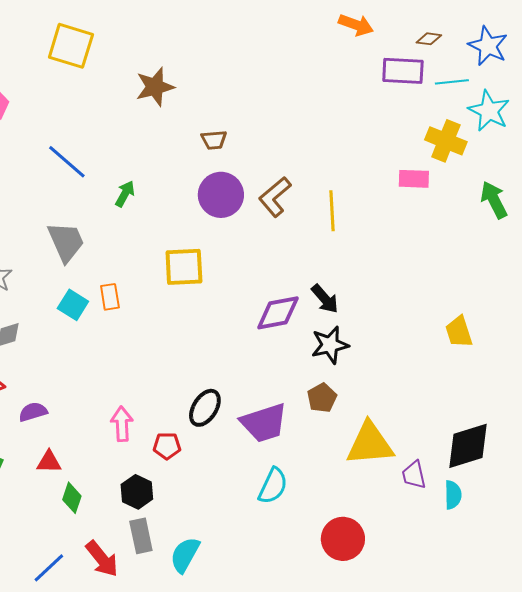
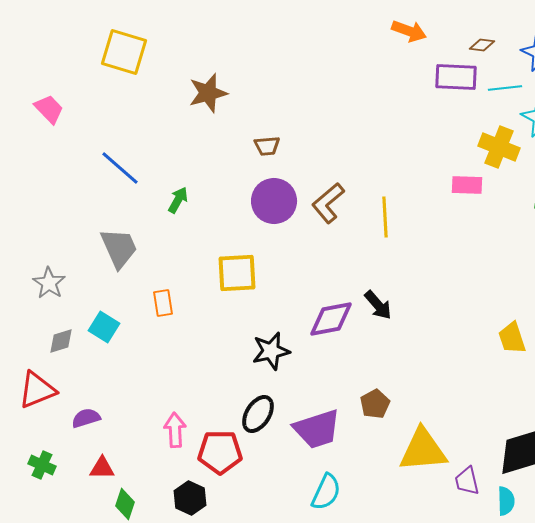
cyan square: (73, 305) -> (104, 327), moved
black star: (330, 345) -> (271, 351), moved
red pentagon: (167, 446) -> (220, 452), size x1.6

